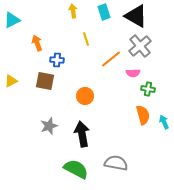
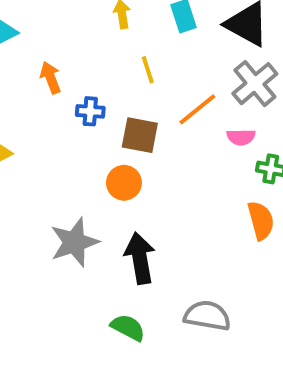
brown square: (45, 81) -> (140, 135), moved
orange circle: (85, 96) -> (124, 183), moved
gray star: (49, 126) -> (74, 242), size x1.4
green semicircle: (76, 169) -> (128, 328), size x0.7

